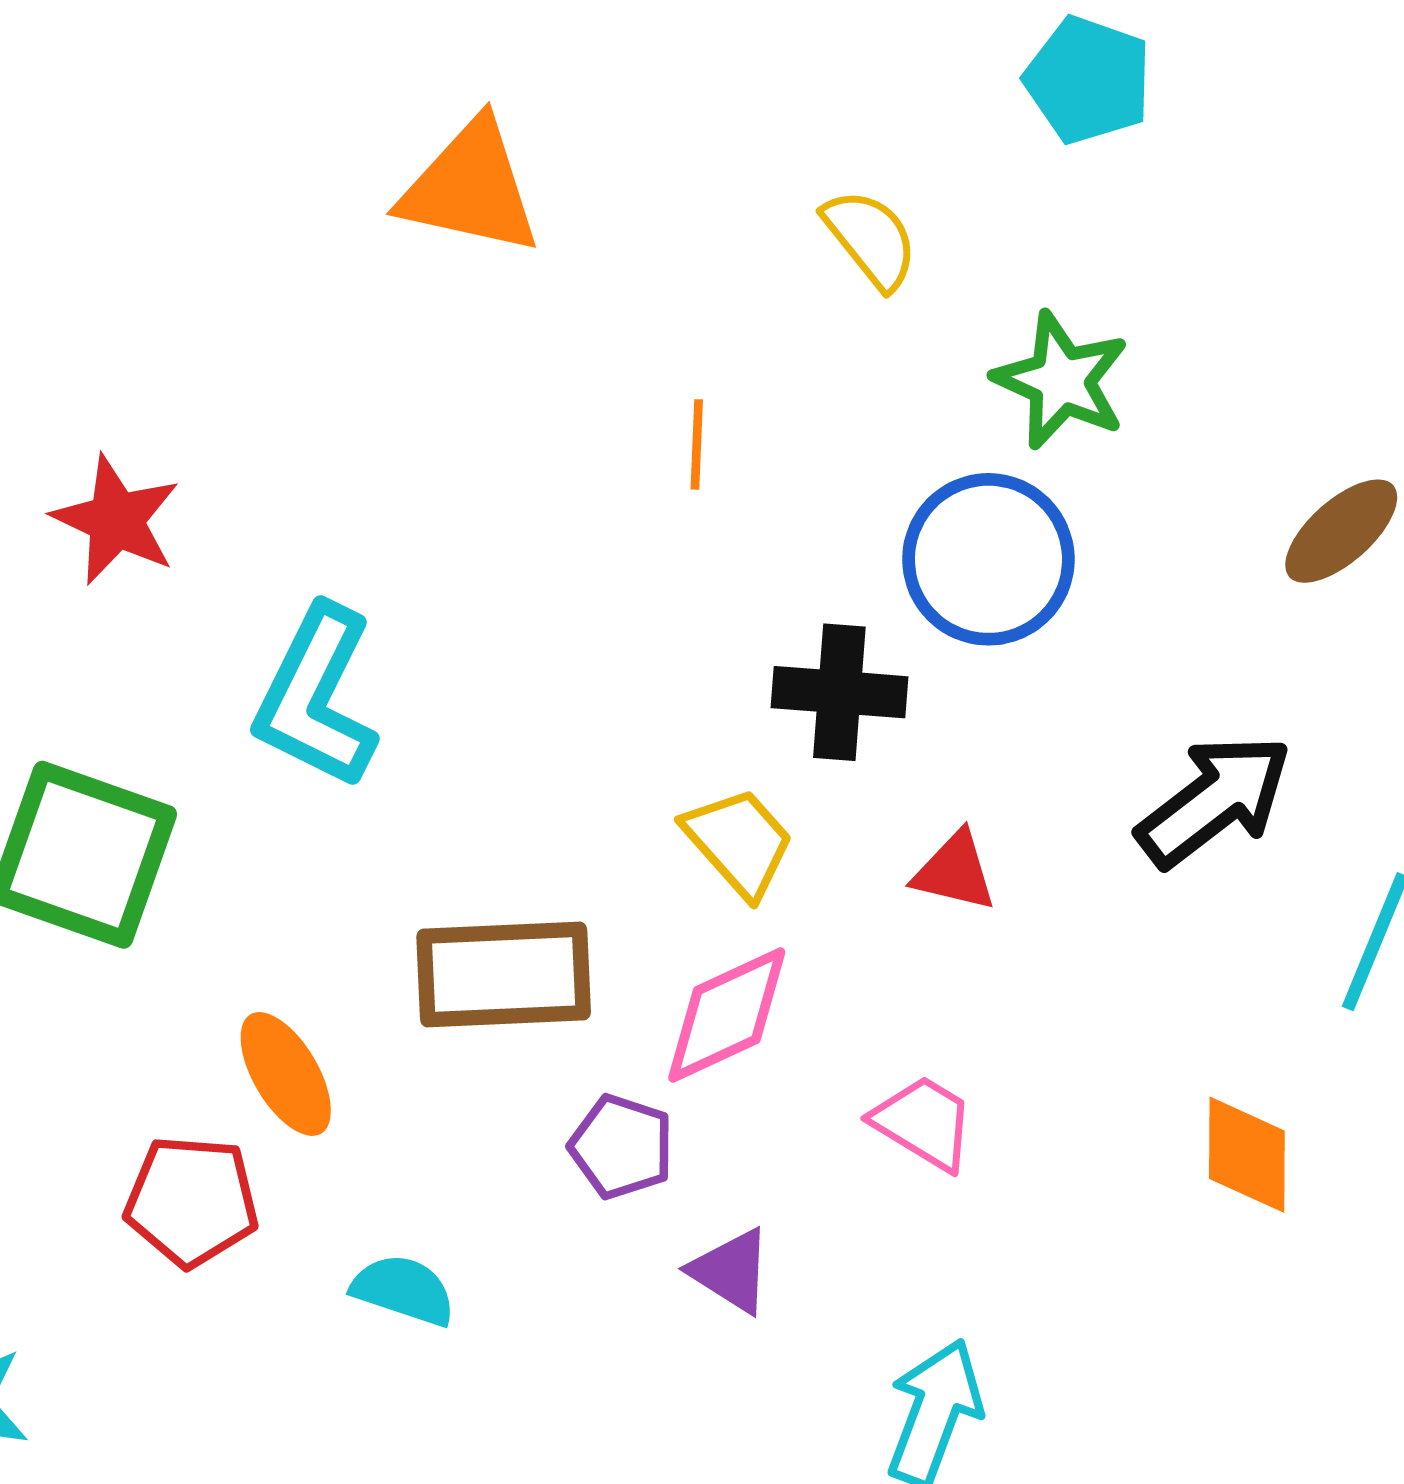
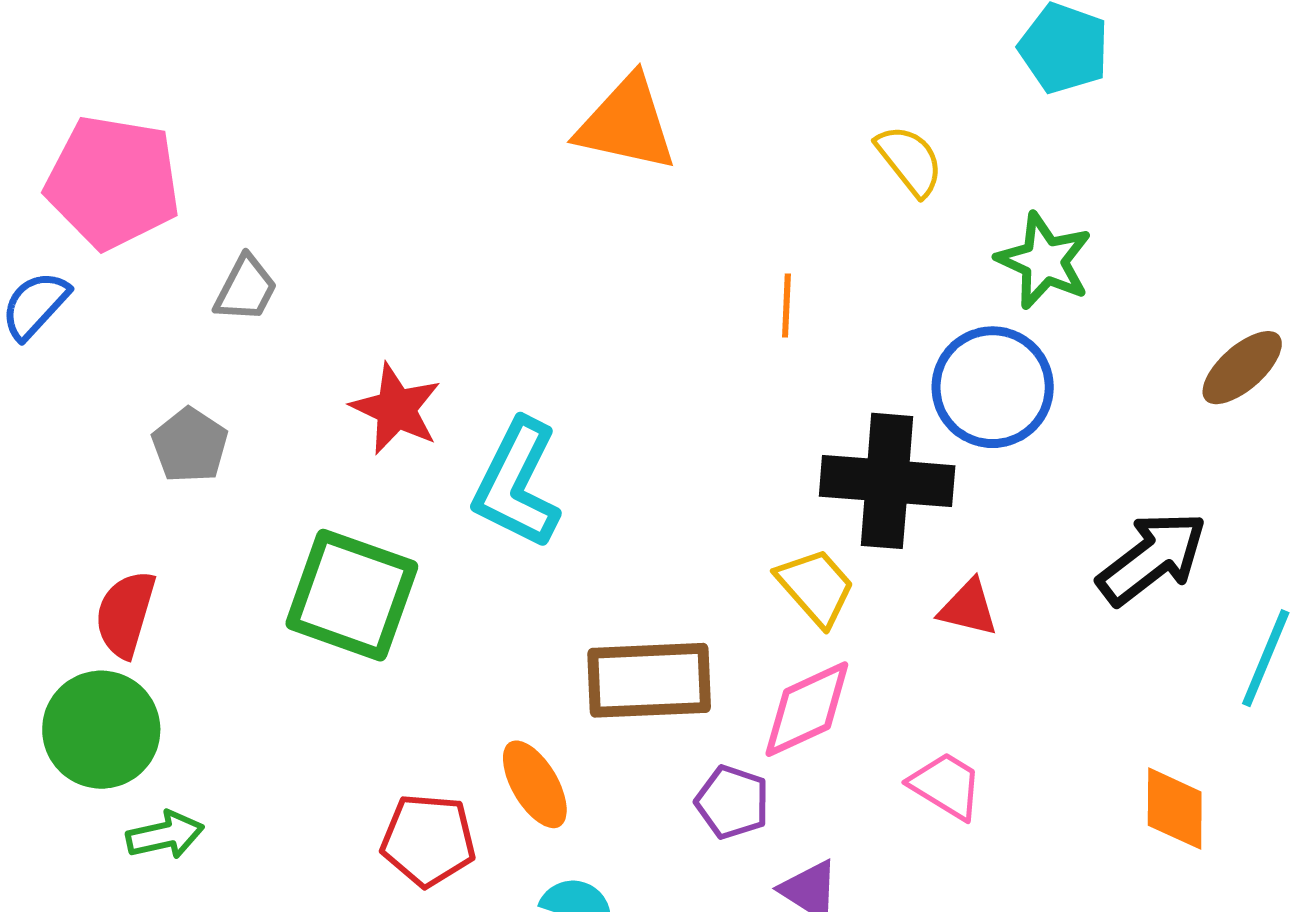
red star: (116, 520) -> (396, 409), moved
black cross: (839, 692) -> (887, 481), size x1.4
orange ellipse: (286, 1074) -> (535, 784), moved

